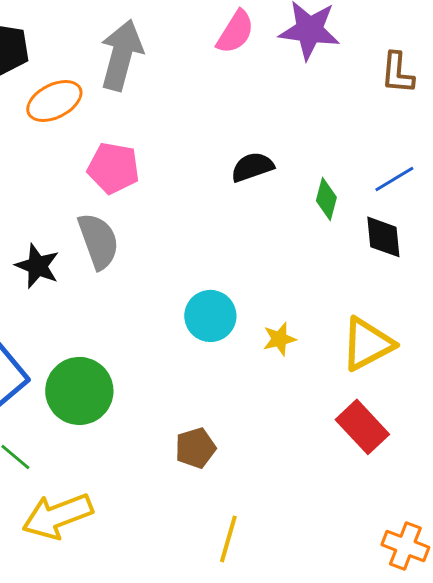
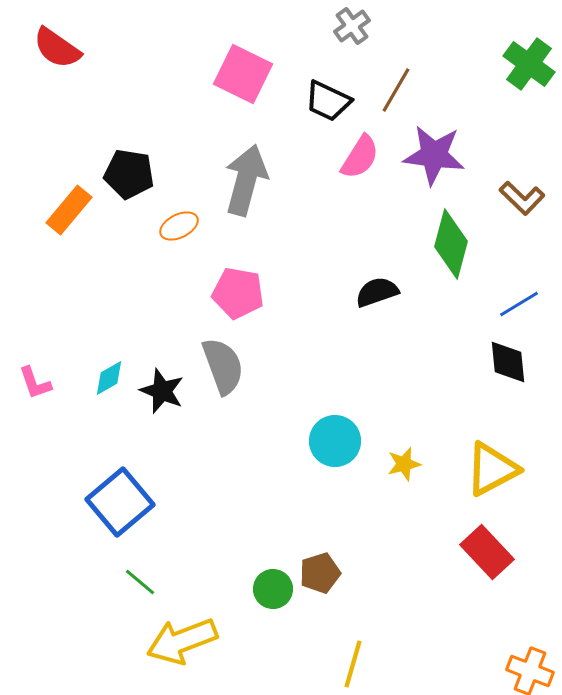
brown L-shape: (397, 73) -> (522, 198), turned -51
orange ellipse: (54, 101) -> (179, 226), size x0.7
green diamond: (326, 199) -> (451, 244), moved, size x1.6
green circle: (79, 391) -> (273, 589), moved, size x0.6

